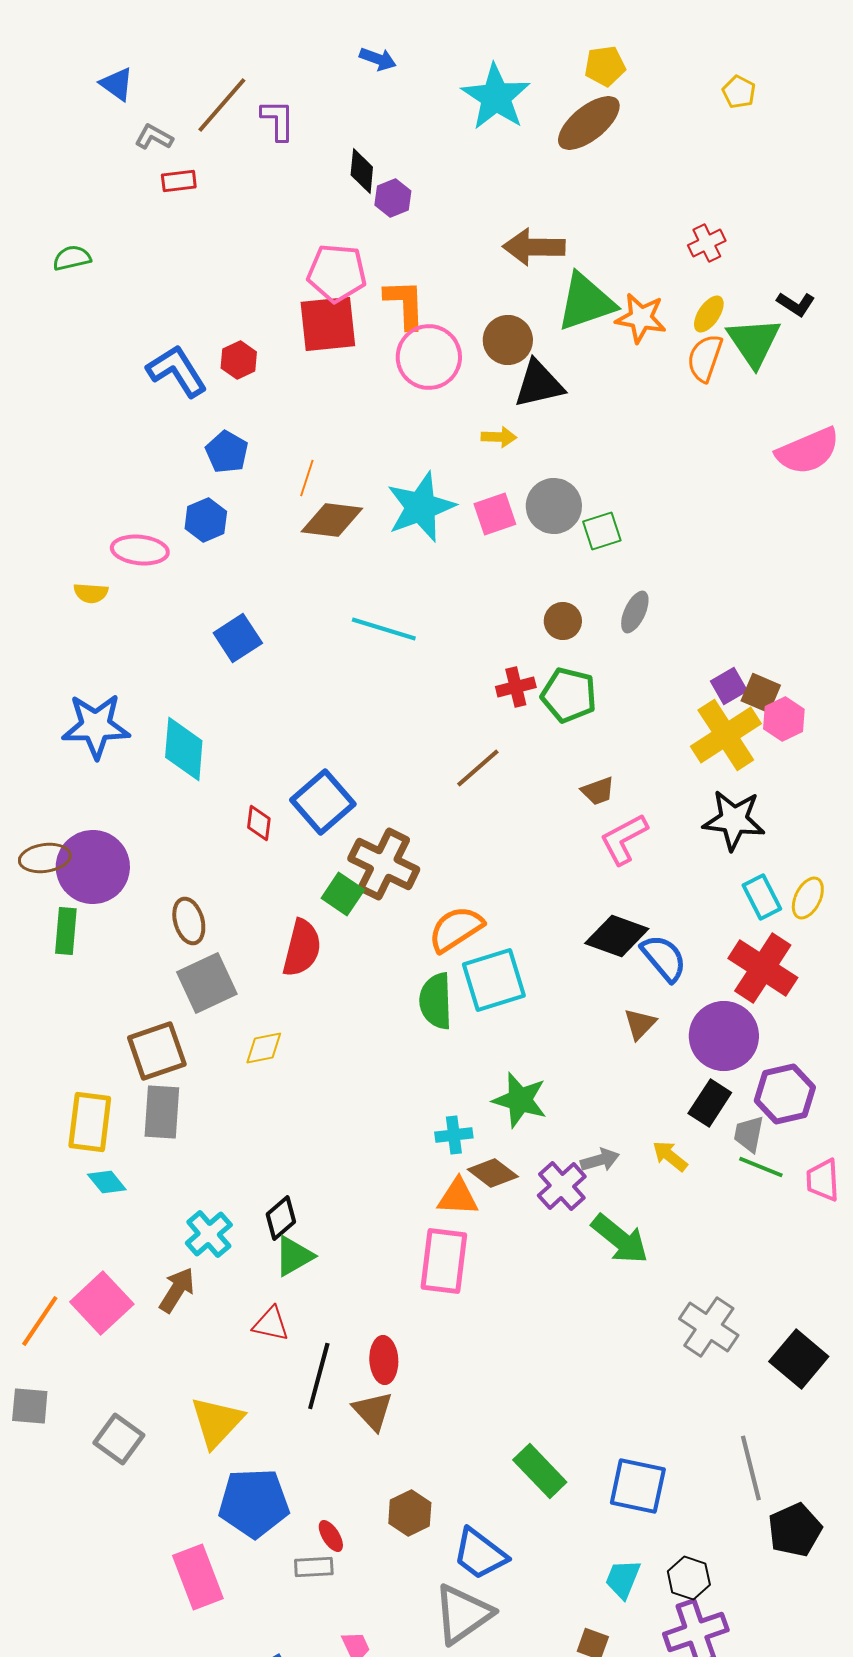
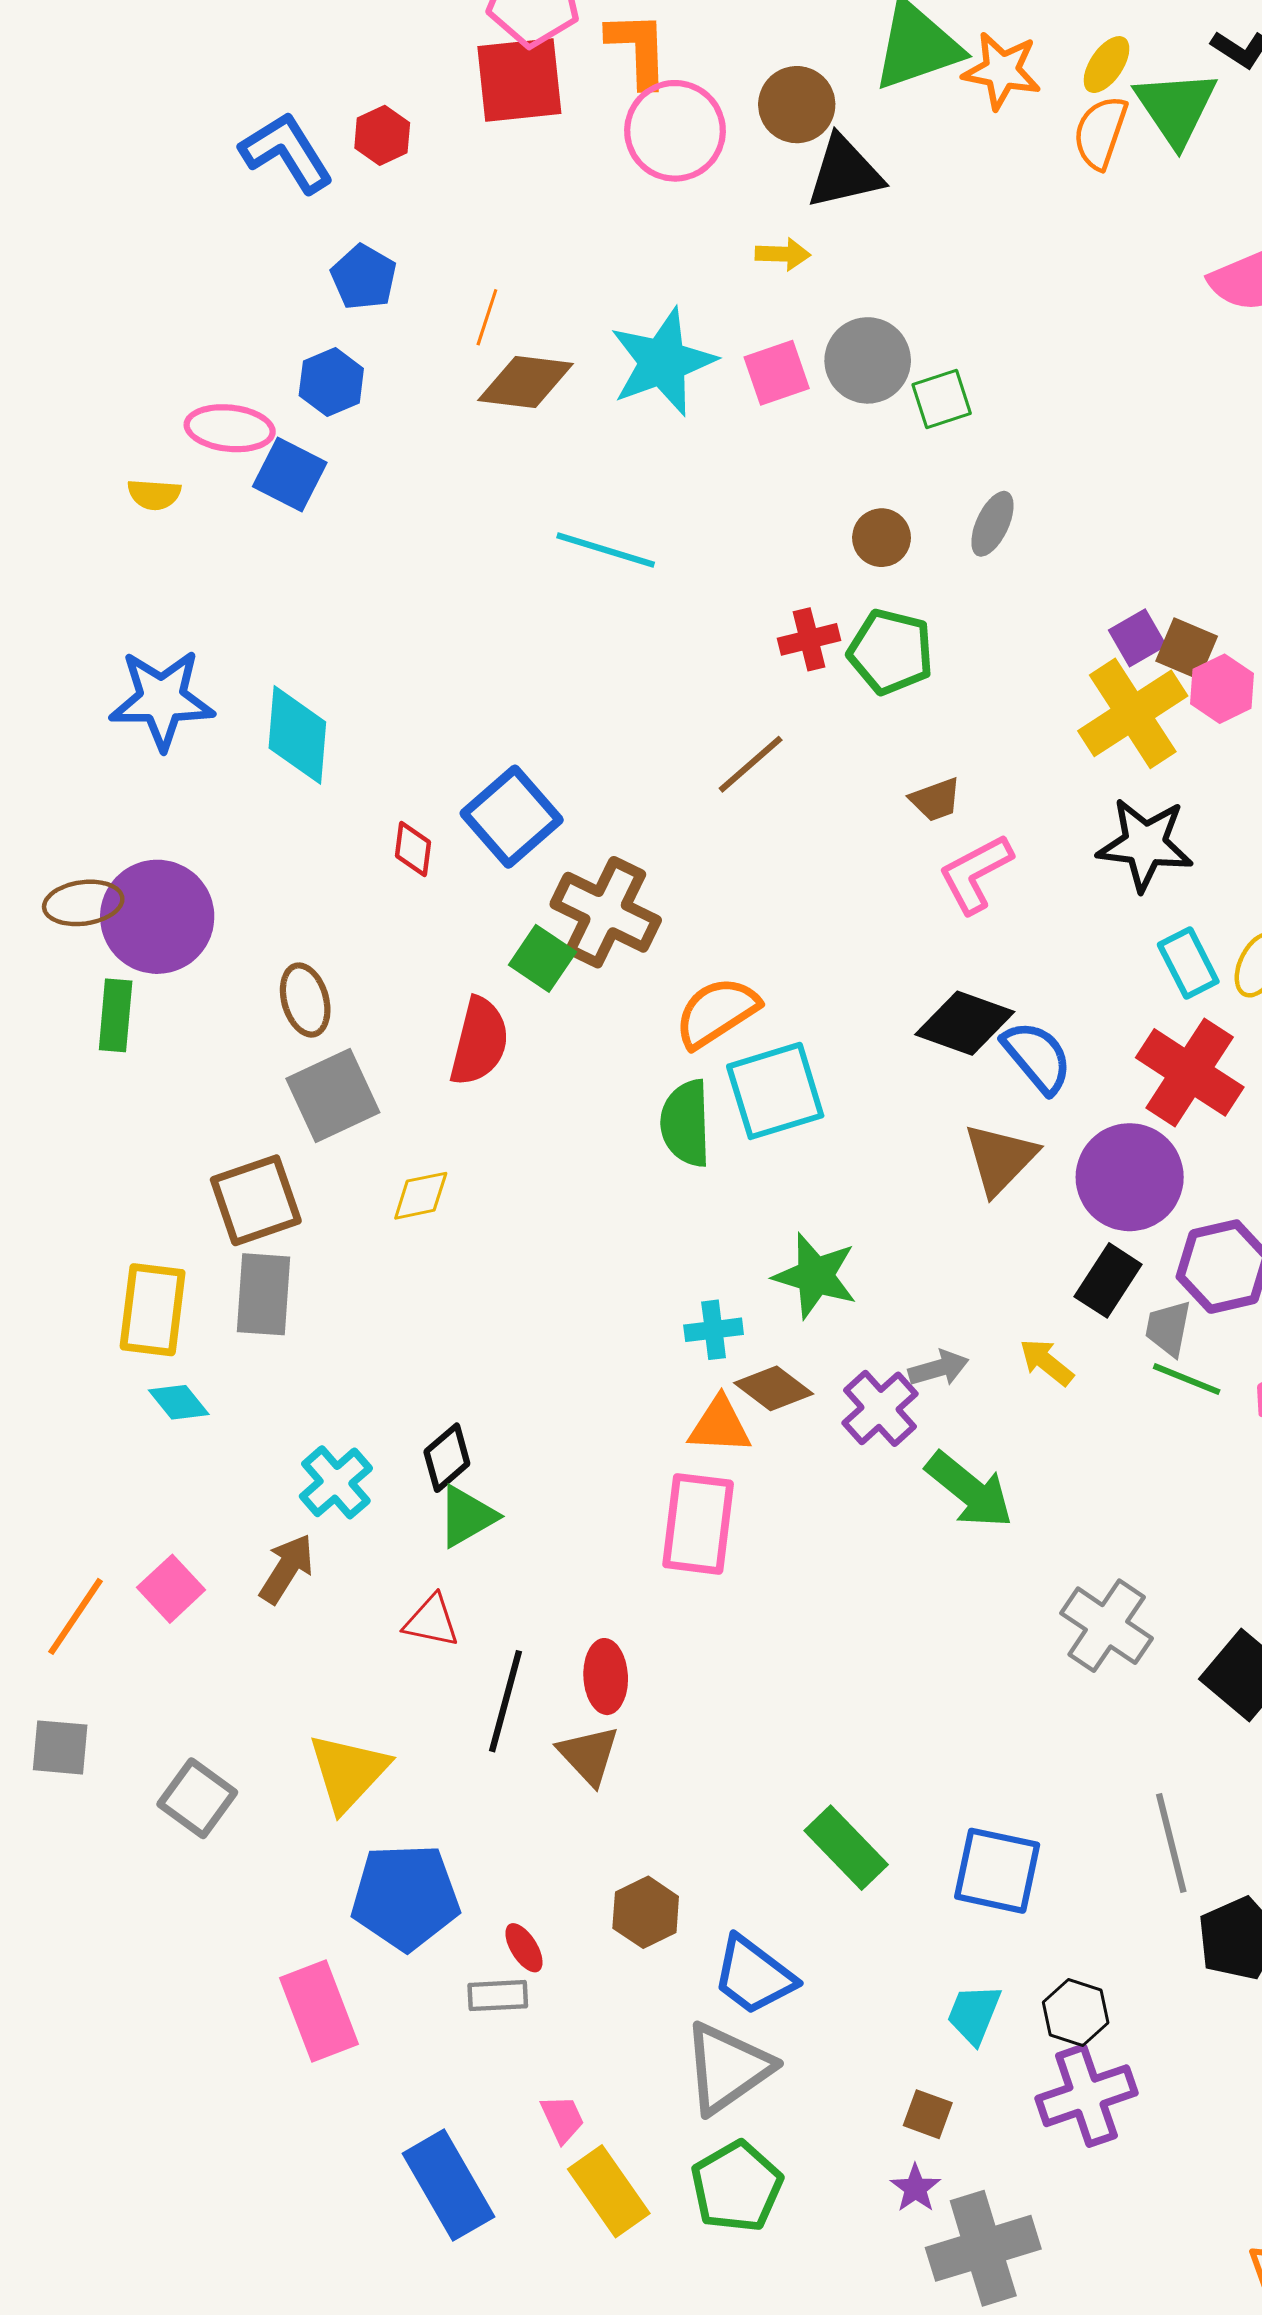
blue square: (238, 638) -> (290, 474), moved, turned -30
brown triangle: (640, 1024) -> (1000, 1159), size x1.5
pink square: (102, 1303) -> (171, 1589), size x0.7

